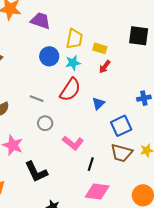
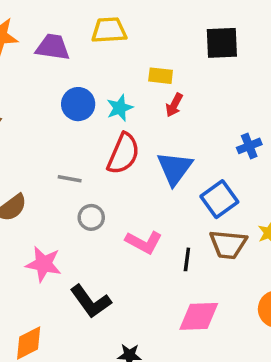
yellow trapezoid: (74, 39) -> (109, 30), moved, turned -95
blue triangle: (98, 103) -> (175, 168), size x1.6
black line: (91, 164) -> (187, 259), moved

